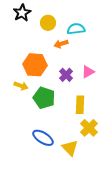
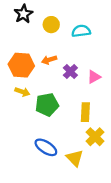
orange arrow: (61, 44) -> (49, 60), moved
orange hexagon: (35, 65) -> (21, 65), moved
purple cross: (66, 75) -> (70, 72), moved
green pentagon: (44, 98) -> (47, 105), turned -30

